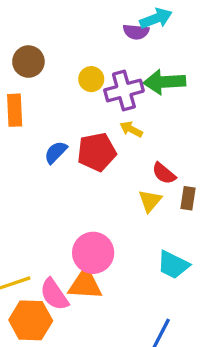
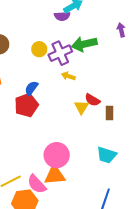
blue semicircle: (56, 152) -> (31, 88), moved
red pentagon: (97, 152) -> (26, 105), moved
yellow triangle: (150, 201) -> (81, 107), moved

